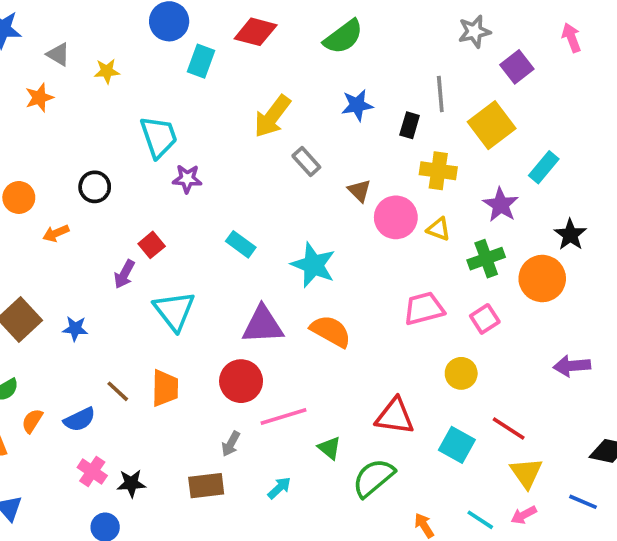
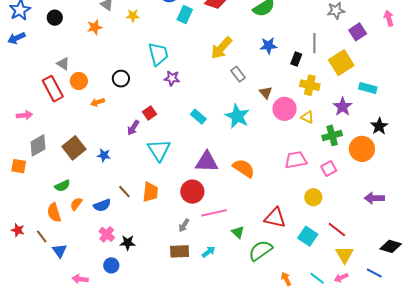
cyan rectangle: (544, 167) -> (368, 88), turned 60
cyan star: (313, 265) -> (237, 116), moved
brown rectangle: (206, 486) -> (180, 251), moved

